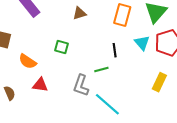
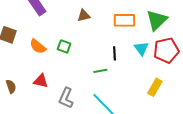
orange rectangle: (122, 15) -> (124, 20), turned 70
orange semicircle: (28, 61) -> (38, 46), moved
gray L-shape: (81, 85) -> (66, 98), moved

